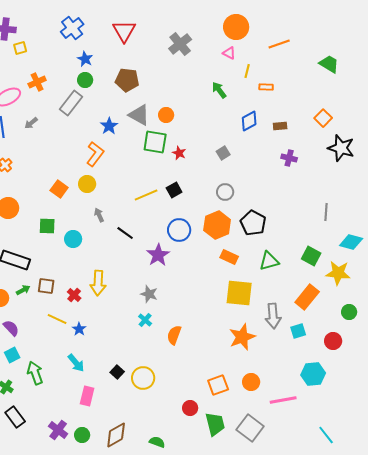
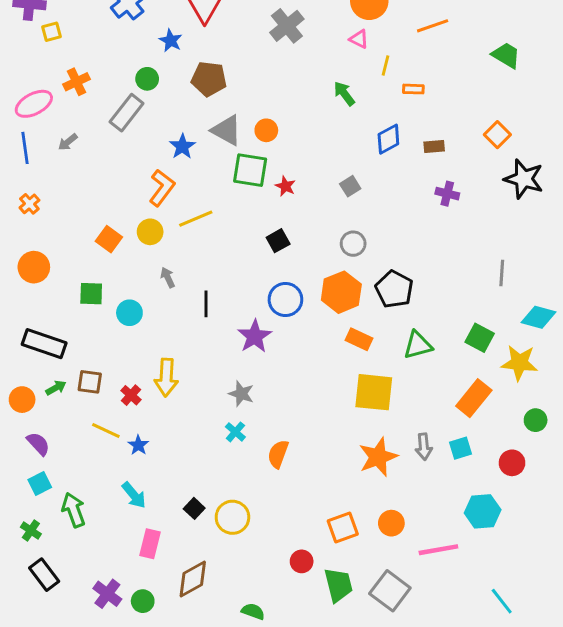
blue star: (85, 59) -> (171, 41), moved
yellow line: (146, 195) -> (196, 219), moved
black line: (125, 233) -> (206, 304), turned 54
gray arrow: (273, 316) -> (424, 447), moved, size x0.7
brown diamond: (116, 435) -> (193, 579), moved

